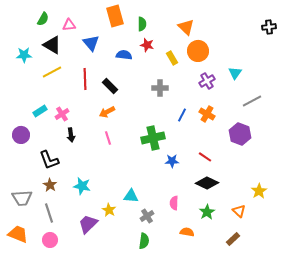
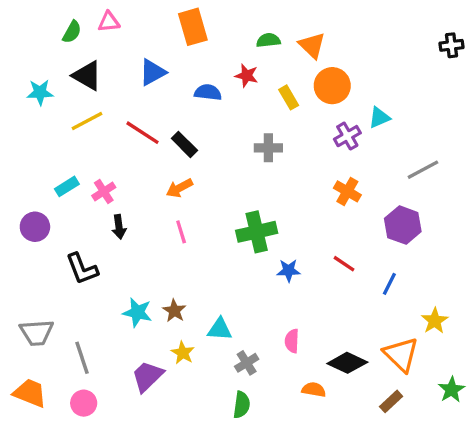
green semicircle: (142, 24) -> (268, 40), moved, turned -96
pink triangle: (69, 25) -> (109, 22), moved
blue triangle: (91, 43) -> (153, 72), turned 42
cyan triangle: (235, 73) -> (379, 118), moved, turned 32
red line: (85, 79) -> (142, 133), turned -55
blue line: (182, 115) -> (389, 284), moved
black diamond: (207, 183) -> (347, 363), moved
brown star: (50, 185) -> (174, 311), moved
orange triangle: (239, 211) -> (401, 354), size x1.6
green star: (207, 212) -> (451, 390), moved

